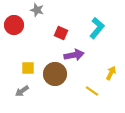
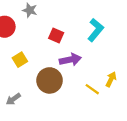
yellow square: (28, 68) -> (20, 60), moved, turned -32
yellow line: (92, 91) -> (92, 89), moved

